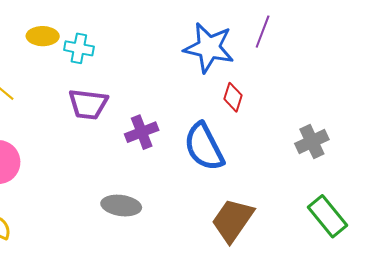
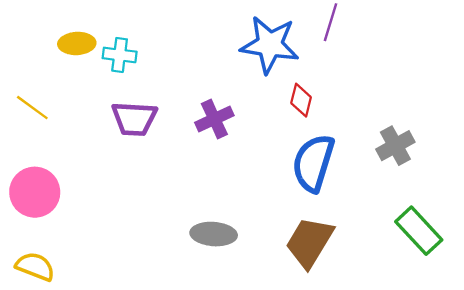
purple cross: (142, 132) -> (214, 119), moved
blue semicircle: (204, 147) -> (313, 163), moved, turned 48
gray ellipse: (121, 206) -> (214, 234), moved

